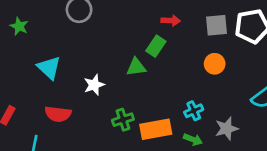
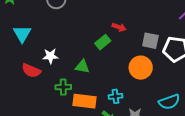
orange circle: (215, 64) -> (141, 68), size x1.5
green triangle: (136, 67) -> (82, 67), moved
red semicircle: (58, 114) -> (31, 71), moved

